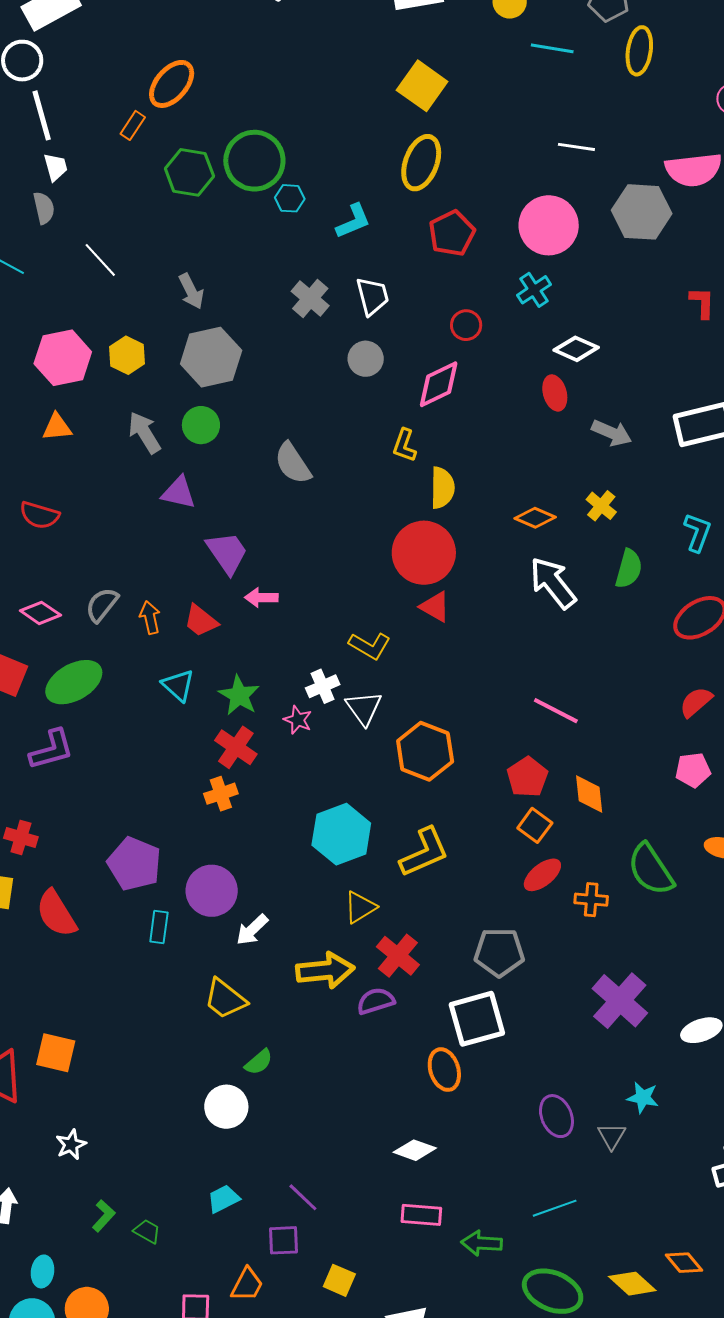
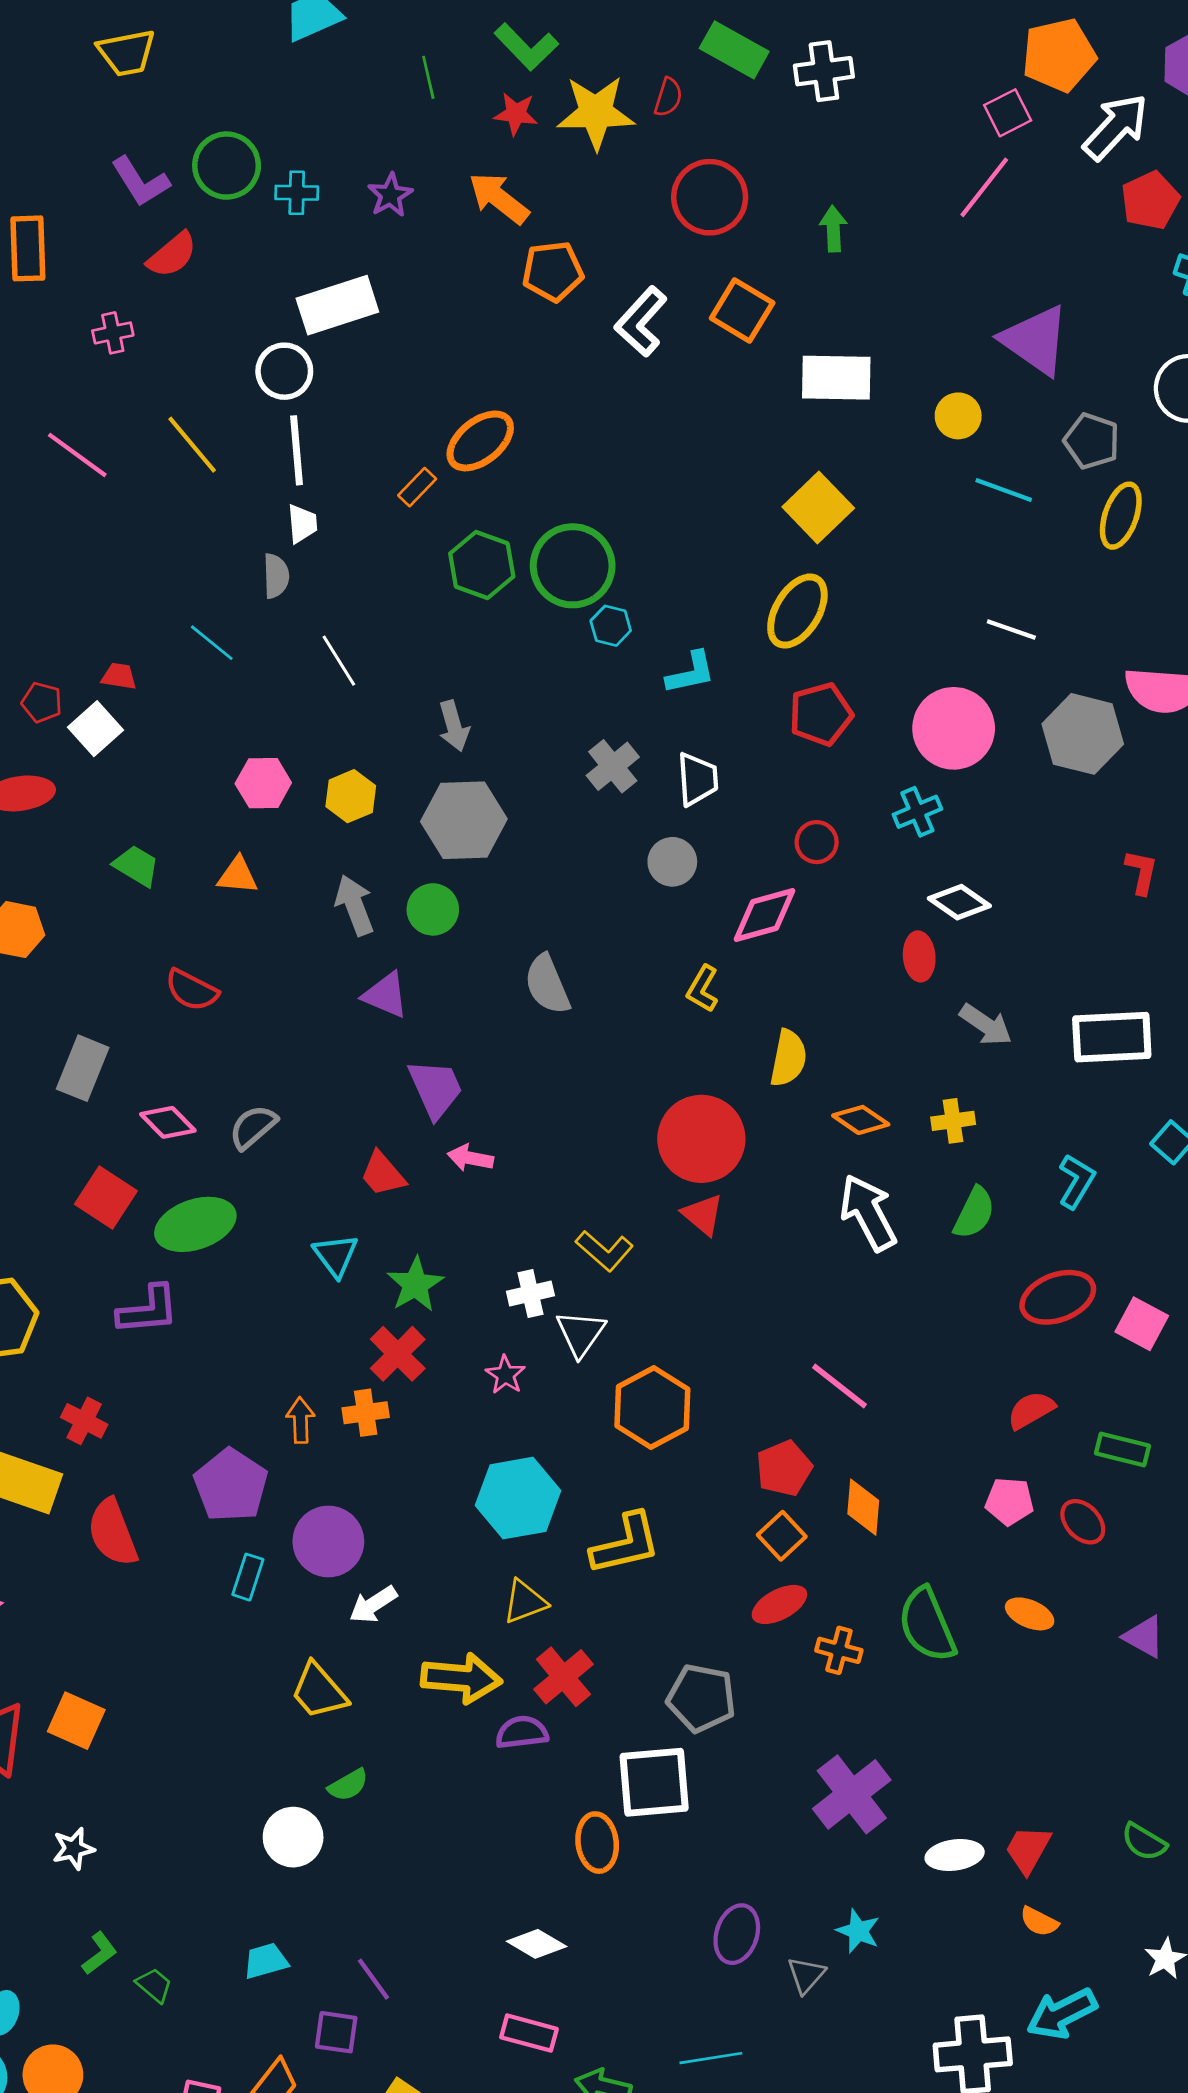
pink hexagon: (63, 358) -> (263, 783), size x0.7
yellow semicircle: (442, 488) -> (788, 1058), moved
yellow cross: (601, 506) -> (953, 1121), turned 32
orange arrow: (150, 617) -> (300, 1420), moved
pink star: (298, 720) -> (505, 1375), moved
purple ellipse: (556, 1116) -> (737, 1934), turned 30

